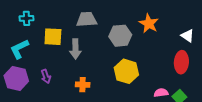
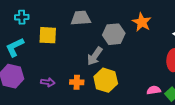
gray arrow: (75, 49) -> (95, 56), moved, turned 36
yellow hexagon: (126, 71) -> (106, 80), moved
purple arrow: (46, 76) -> (48, 82), moved, turned -64

